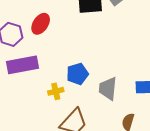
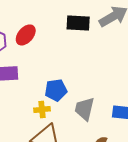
yellow cross: (56, 91) -> (42, 109), moved

